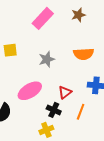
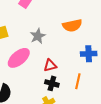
pink ellipse: (30, 91) -> (19, 58), moved
red triangle: (65, 92) -> (50, 66), moved, turned 32

